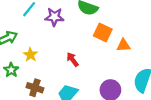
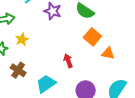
red arrow: (73, 59) -> (68, 61), moved

